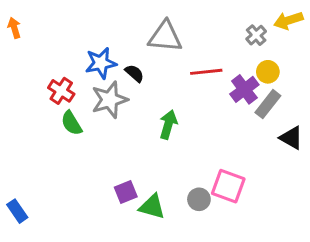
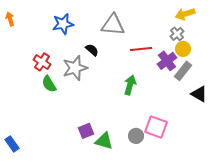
yellow arrow: (288, 21) -> (185, 14), moved
gray cross: (256, 35) -> (177, 34), moved
blue star: (101, 63) -> (63, 24), moved
green arrow: (168, 125) -> (130, 85), moved

